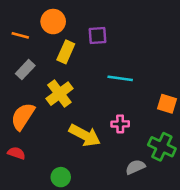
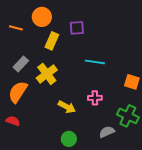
gray rectangle: (25, 70) -> (21, 64), moved
yellow arrow: (85, 135) -> (67, 107), size x0.7
green circle: (61, 177) -> (69, 139), moved

